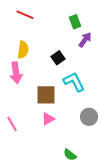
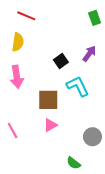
green rectangle: (75, 22) -> (95, 18), moved
purple arrow: (85, 40) -> (89, 54), moved
yellow semicircle: (23, 50) -> (18, 42), moved
gray circle: (89, 117) -> (92, 137), moved

